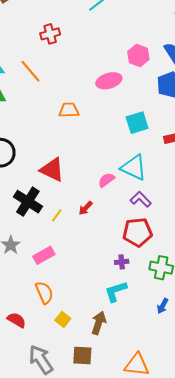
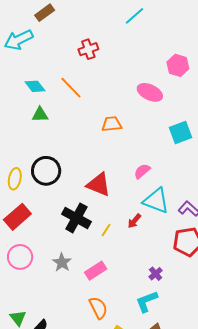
pink ellipse: (109, 81) -> (150, 92), turned 45
cyan triangle: (134, 168) -> (156, 201), moved
pink semicircle: (106, 180) -> (142, 171), moved
purple cross: (122, 262) -> (156, 274), moved, turned -32
cyan L-shape: (116, 291) -> (147, 301), moved

